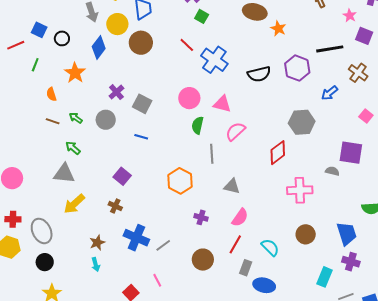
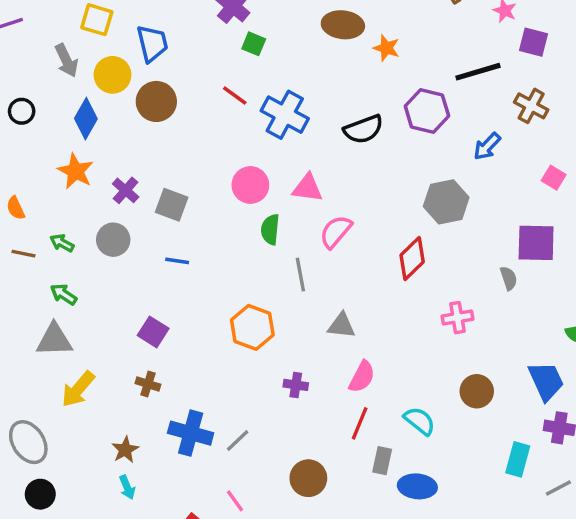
orange star: (75, 73) -> (76, 171), moved
gray semicircle: (332, 171) -> (509, 278), turned 64
pink cross: (300, 190) -> (457, 318), size x0.7
brown circle: (203, 260) -> (308, 478), moved

